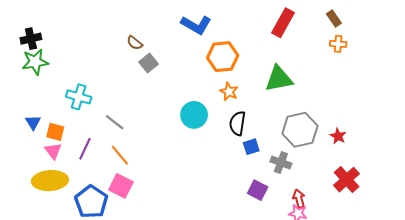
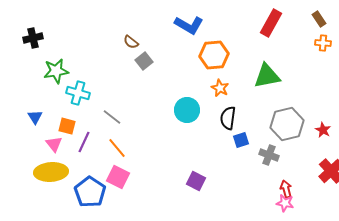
green star: (35, 62) -> (56, 71), moved
orange square: (55, 132) -> (67, 126), moved
purple square: (258, 190) -> (196, 181), moved

